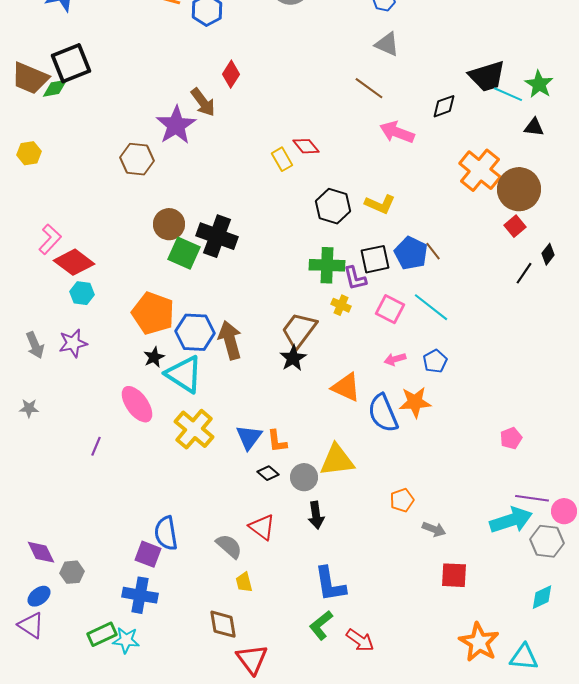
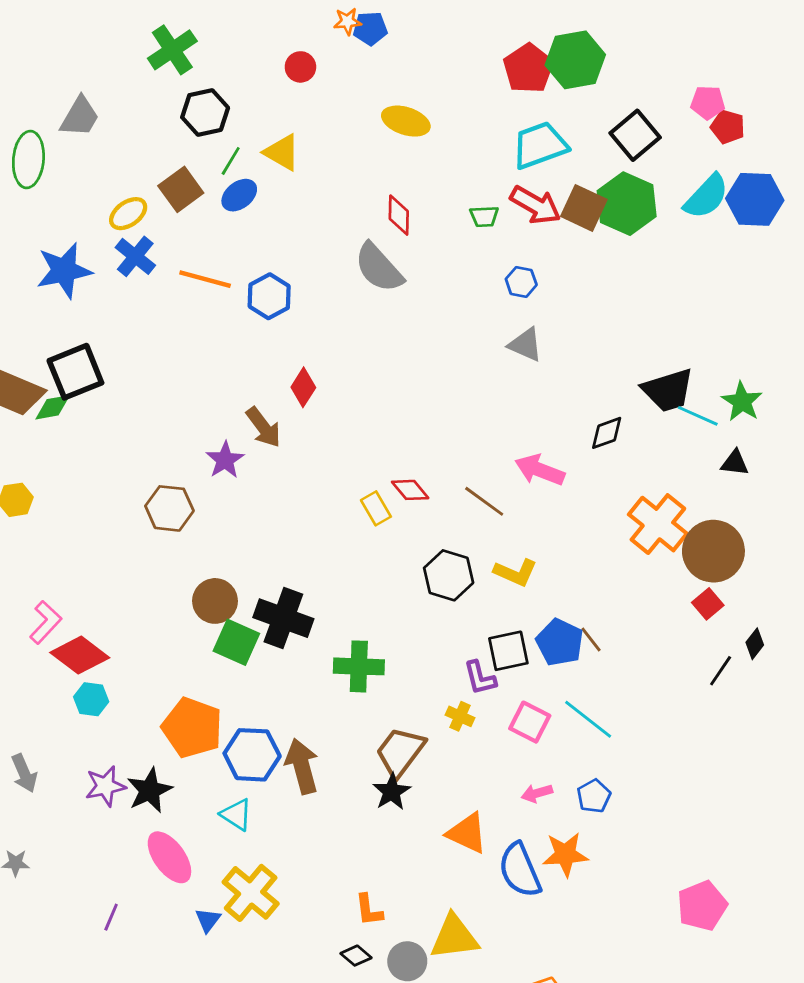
brown line: (369, 88) -> (484, 501), moved
purple star: (176, 125) -> (225, 460), size x0.7
green cross: (327, 265) -> (359, 666), moved
purple star: (73, 343) -> (105, 786), moved
black star: (154, 357) -> (150, 790), moved, size x1.5
cyan triangle: (184, 374) -> (236, 815), size x0.6
blue triangle: (249, 437) -> (208, 920), moved, size x0.7
pink pentagon: (511, 438) -> (702, 906), size x1.6

